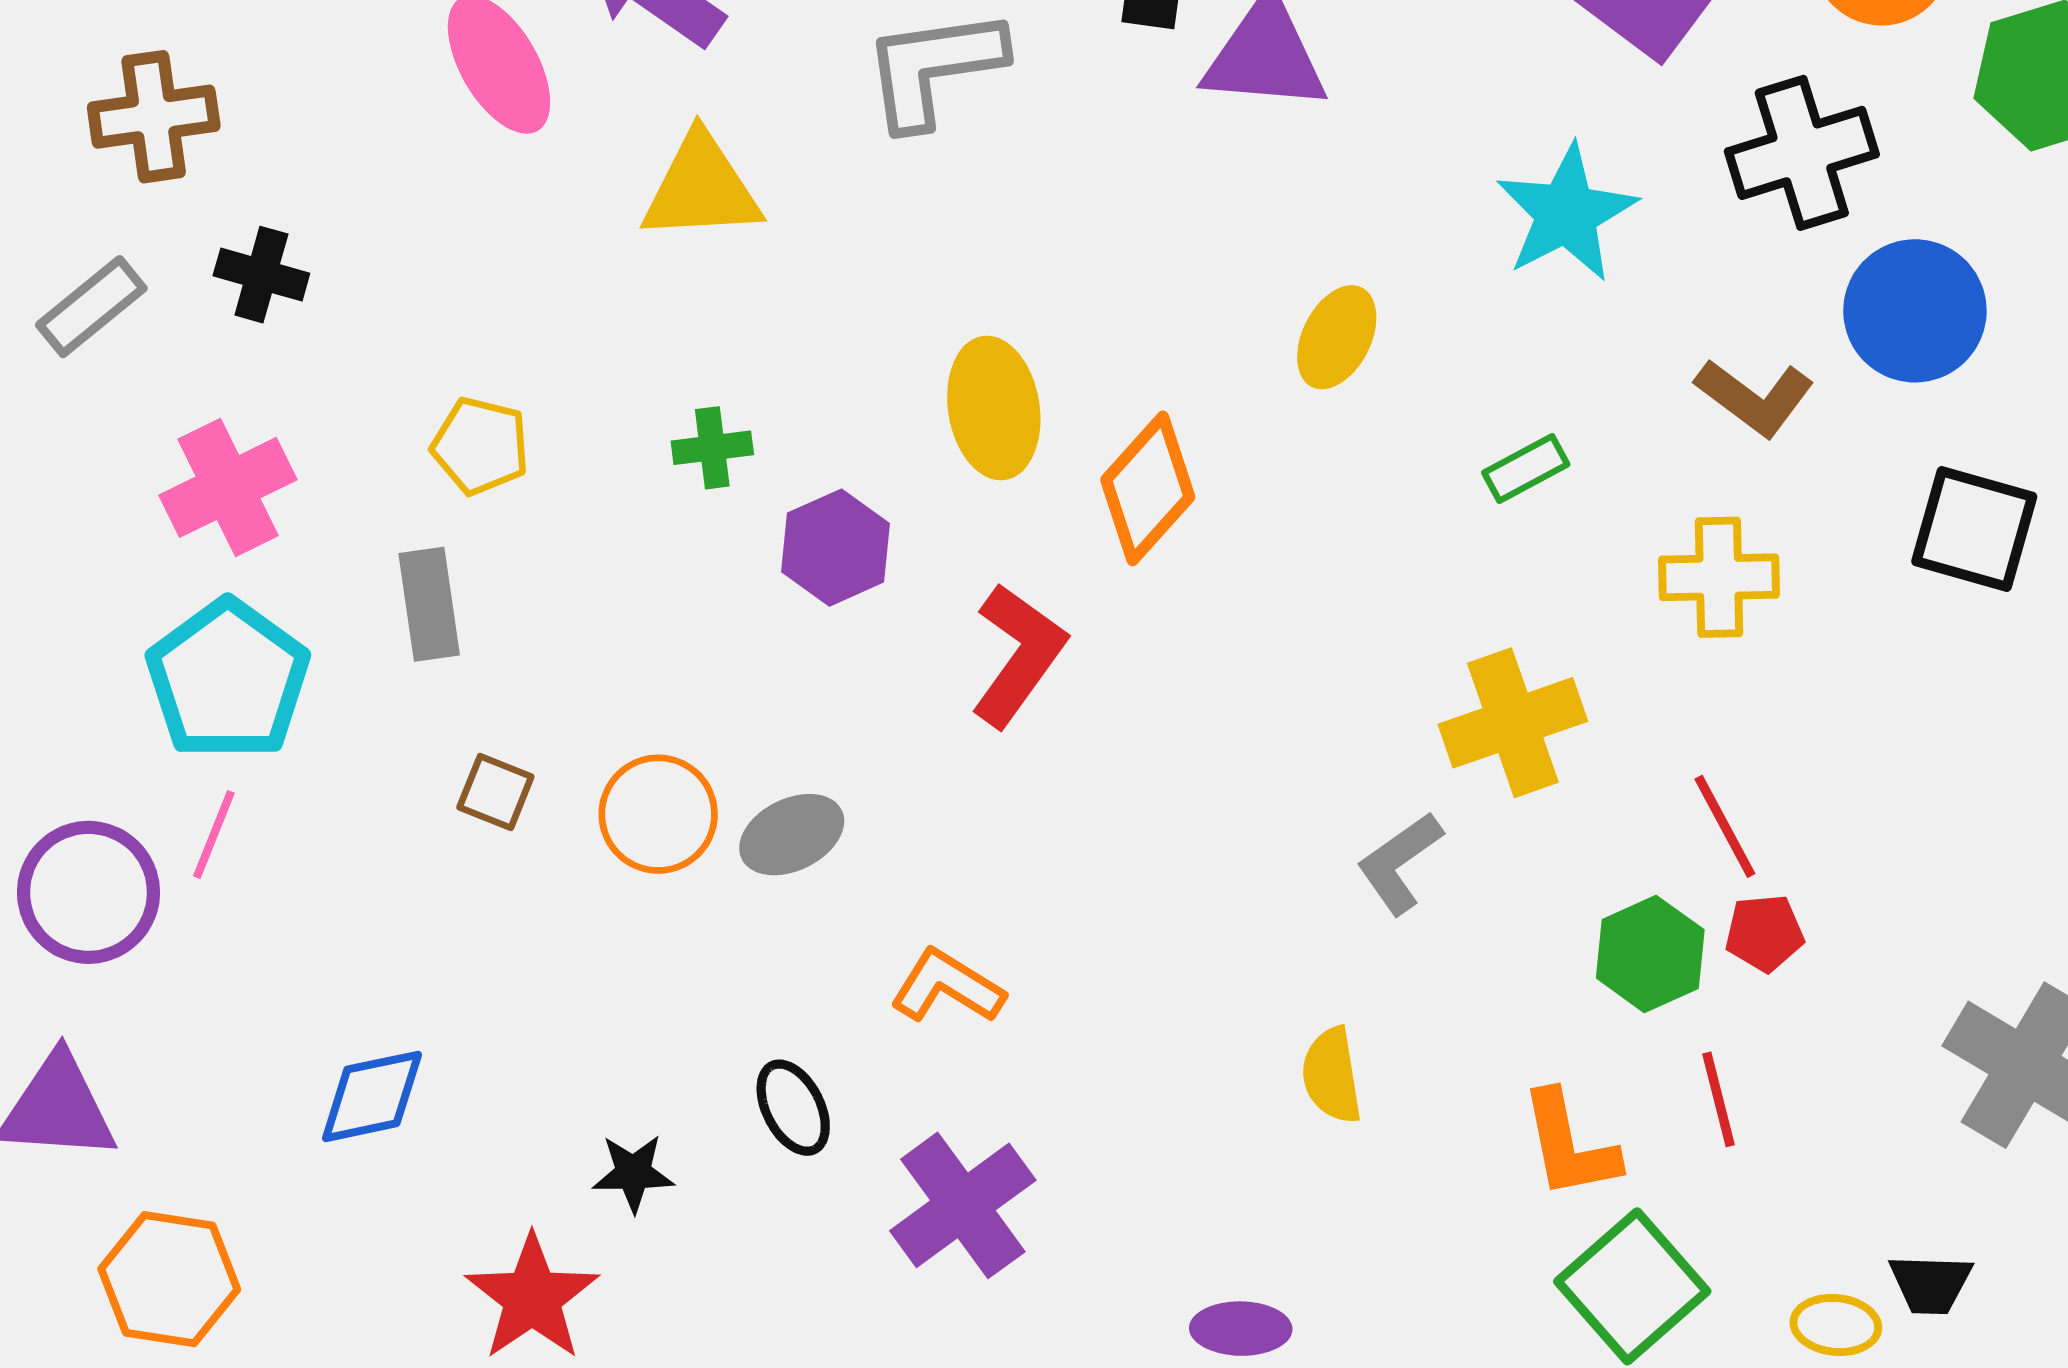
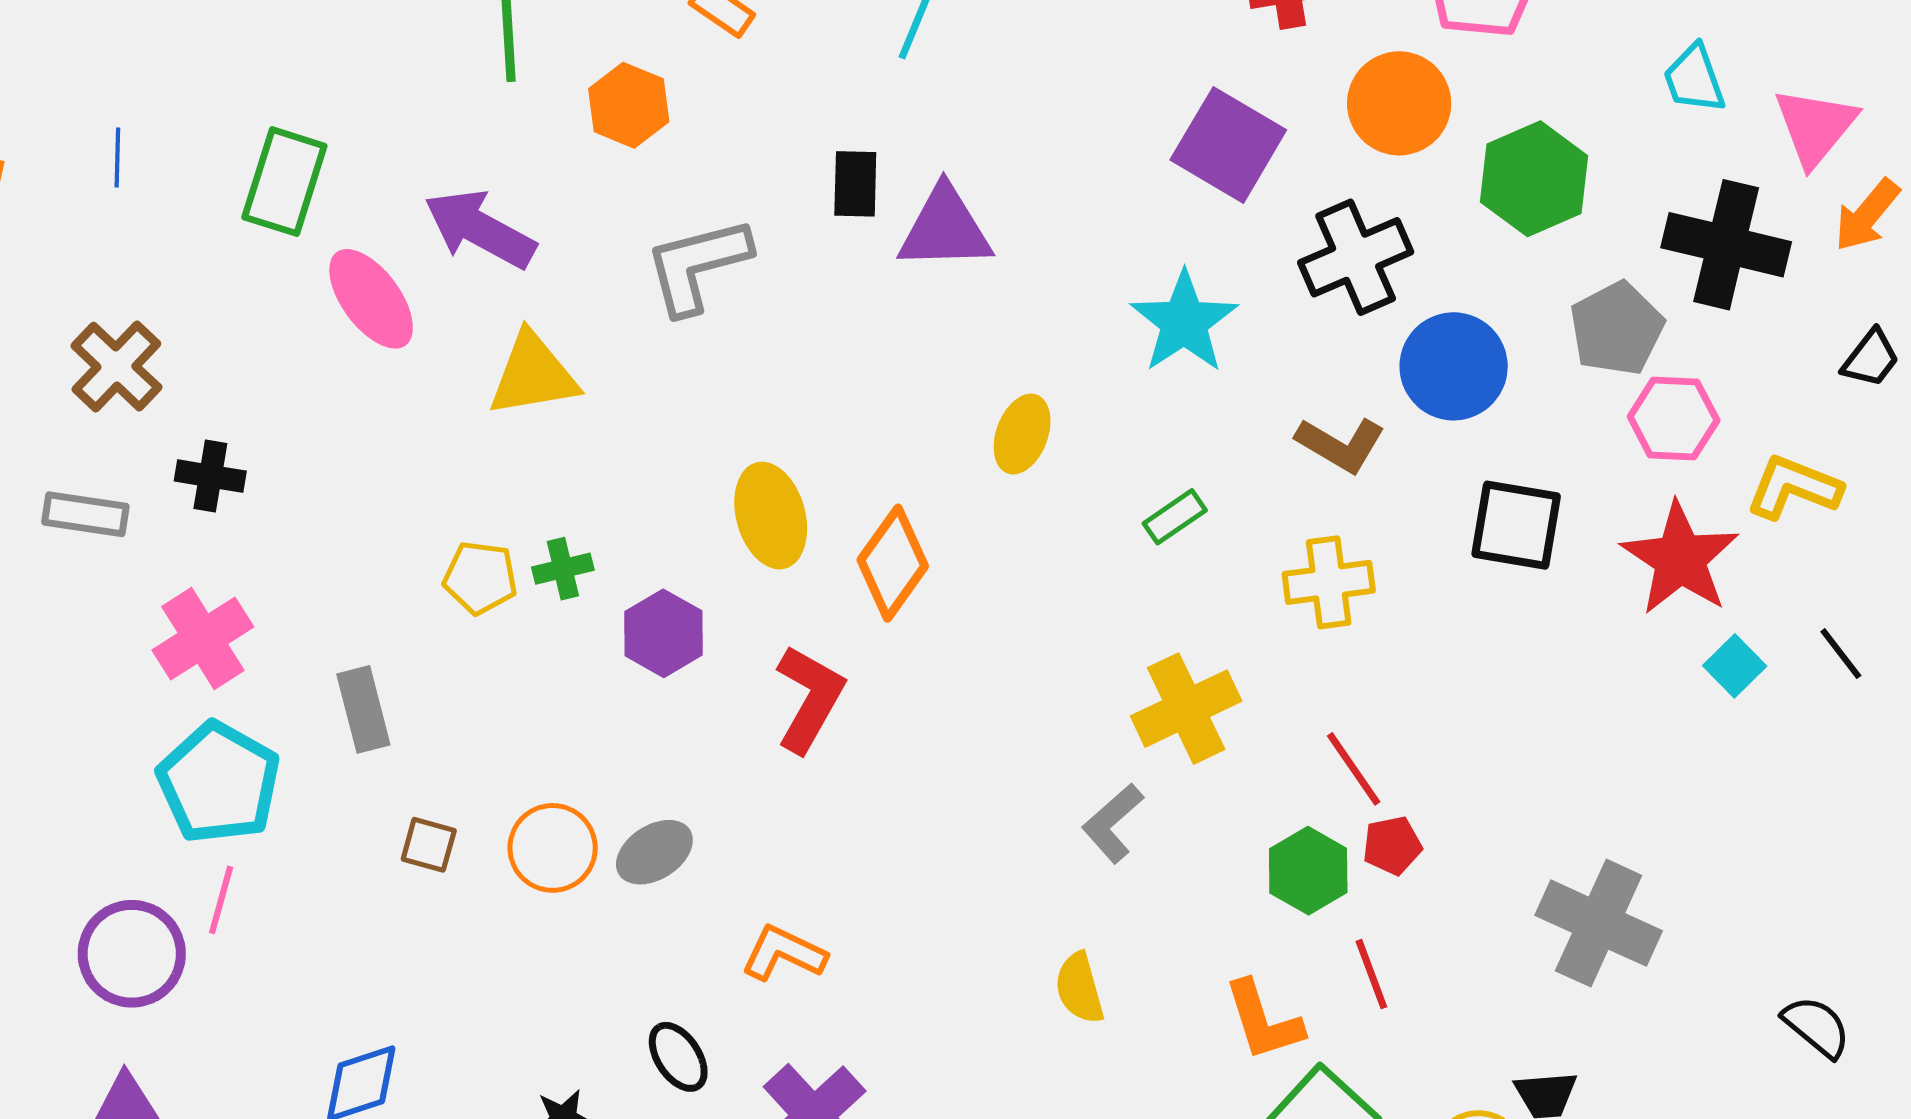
brown cross: (154, 117) -> (116, 367), turned -32
gray rectangle: (91, 307) -> (85, 514), turned 54
yellow pentagon: (480, 446) -> (480, 578), moved

